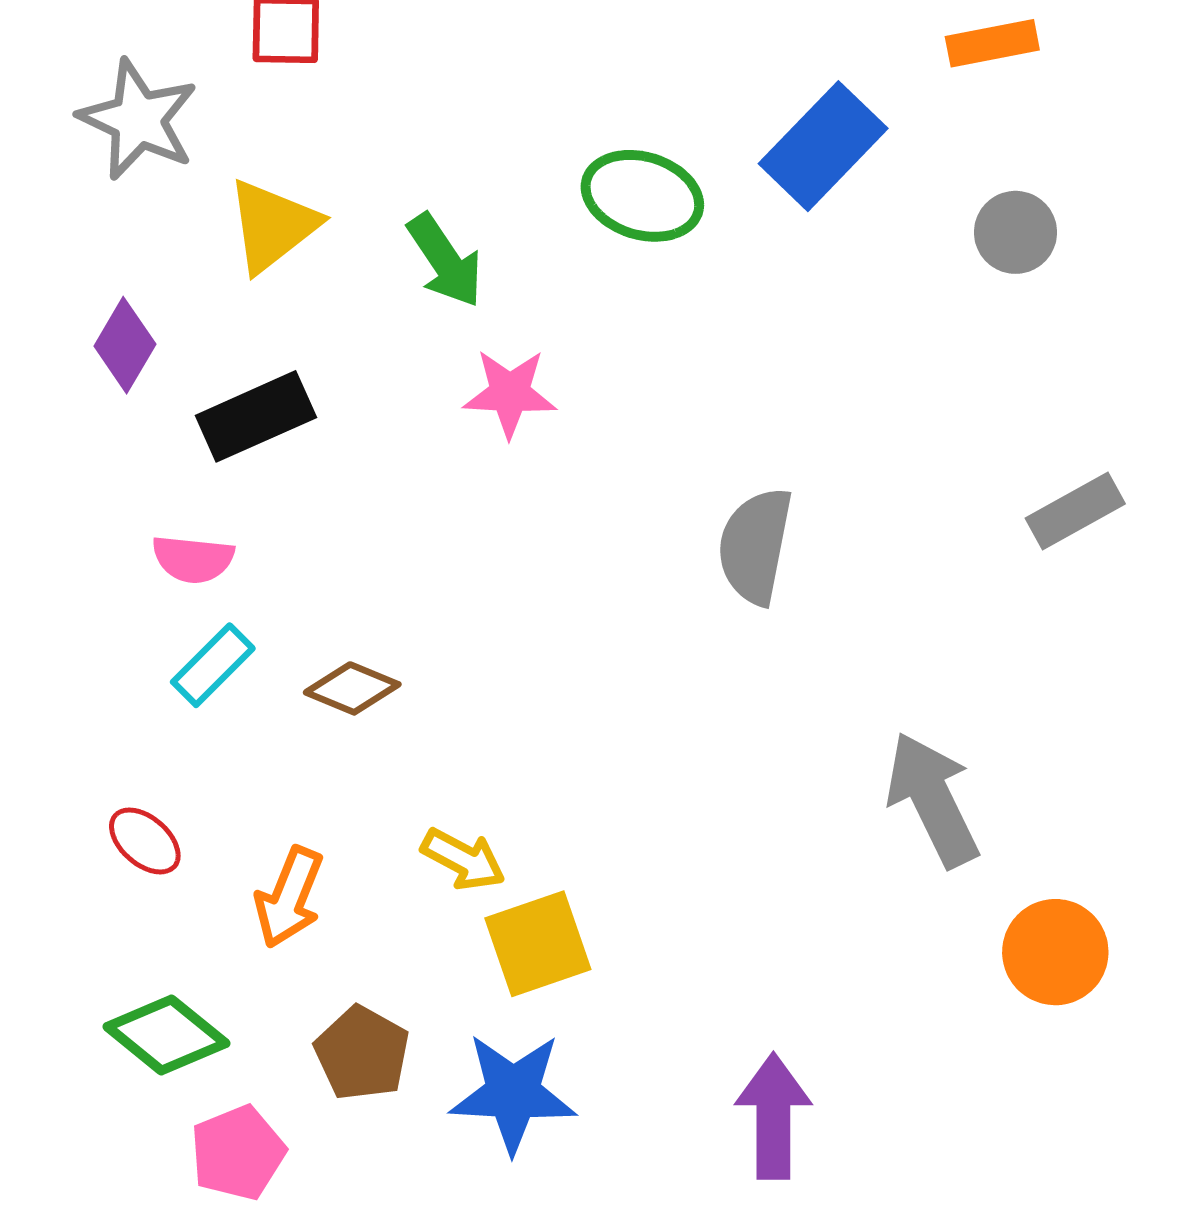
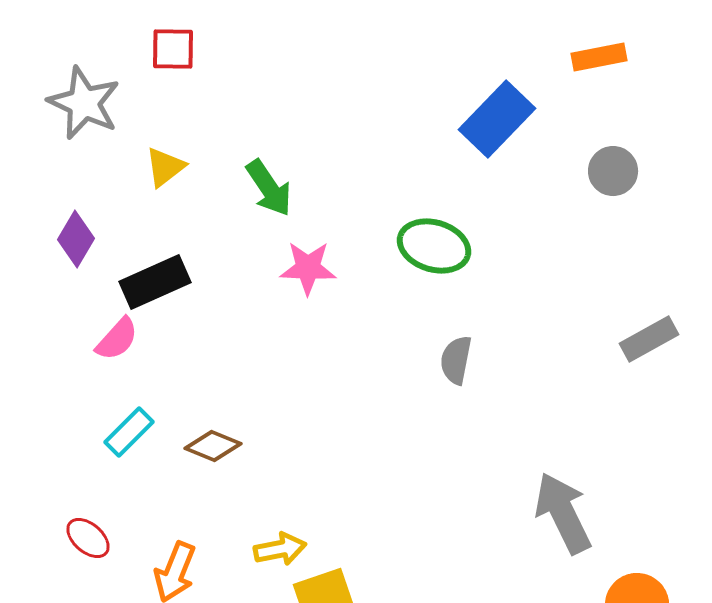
green ellipse: (642, 196) -> (434, 246), moved
yellow triangle: (273, 226) -> (165, 167), size x0.7
gray semicircle: (755, 546) -> (456, 360), size x0.7
pink semicircle: (193, 559) -> (117, 339), moved, turned -54
yellow arrow: (463, 859) -> (280, 549), turned -39

